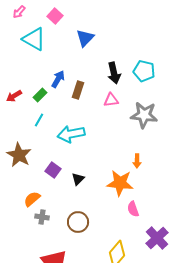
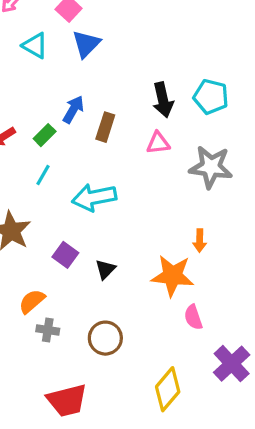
blue triangle: (85, 38) -> (86, 44), moved
cyan triangle: (34, 39) -> (35, 46), size x0.7

